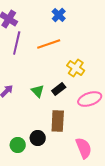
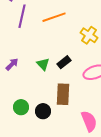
yellow cross: (76, 68) -> (89, 35), moved
green circle: (18, 145) -> (21, 107), moved

